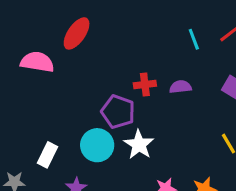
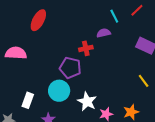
pink semicircle: (37, 62) -> (16, 53), moved
purple semicircle: (180, 87) -> (104, 33), moved
white star: (139, 145) -> (87, 102), moved

